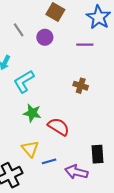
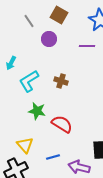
gray line: (19, 30) -> (29, 21), moved
brown cross: (81, 86) -> (61, 81), moved
yellow triangle: (30, 149) -> (25, 145), moved

